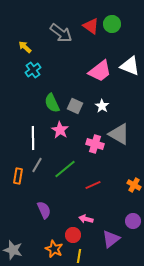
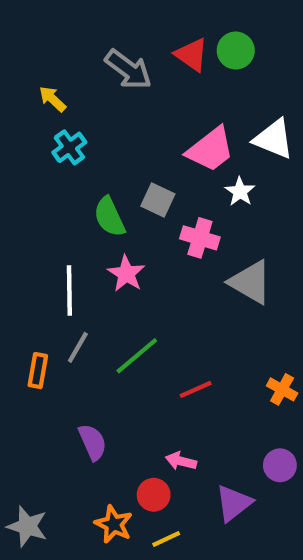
gray square: (75, 106) -> (158, 200), moved
white star: (102, 106) -> (240, 192), moved
pink cross: (95, 144) -> (200, 238), moved
yellow line: (79, 256) -> (166, 539), turned 56

